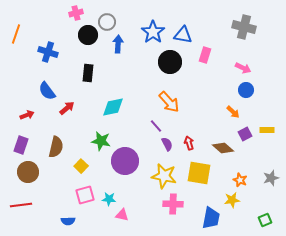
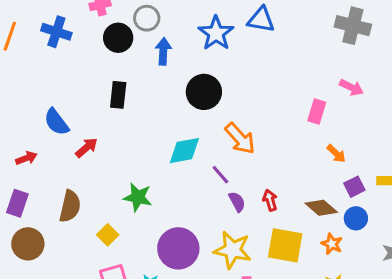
blue triangle: (183, 35) -> (261, 20), moved
blue cross: (48, 52) -> (56, 32), moved
pink rectangle: (205, 55) -> (317, 111), moved
black circle: (170, 62) -> (204, 92), moved
blue circle: (246, 90) -> (356, 218), moved
cyan diamond: (113, 107) -> (184, 151), moved
purple circle: (125, 161) -> (178, 248), moved
orange star: (240, 180) -> (332, 244), moved

